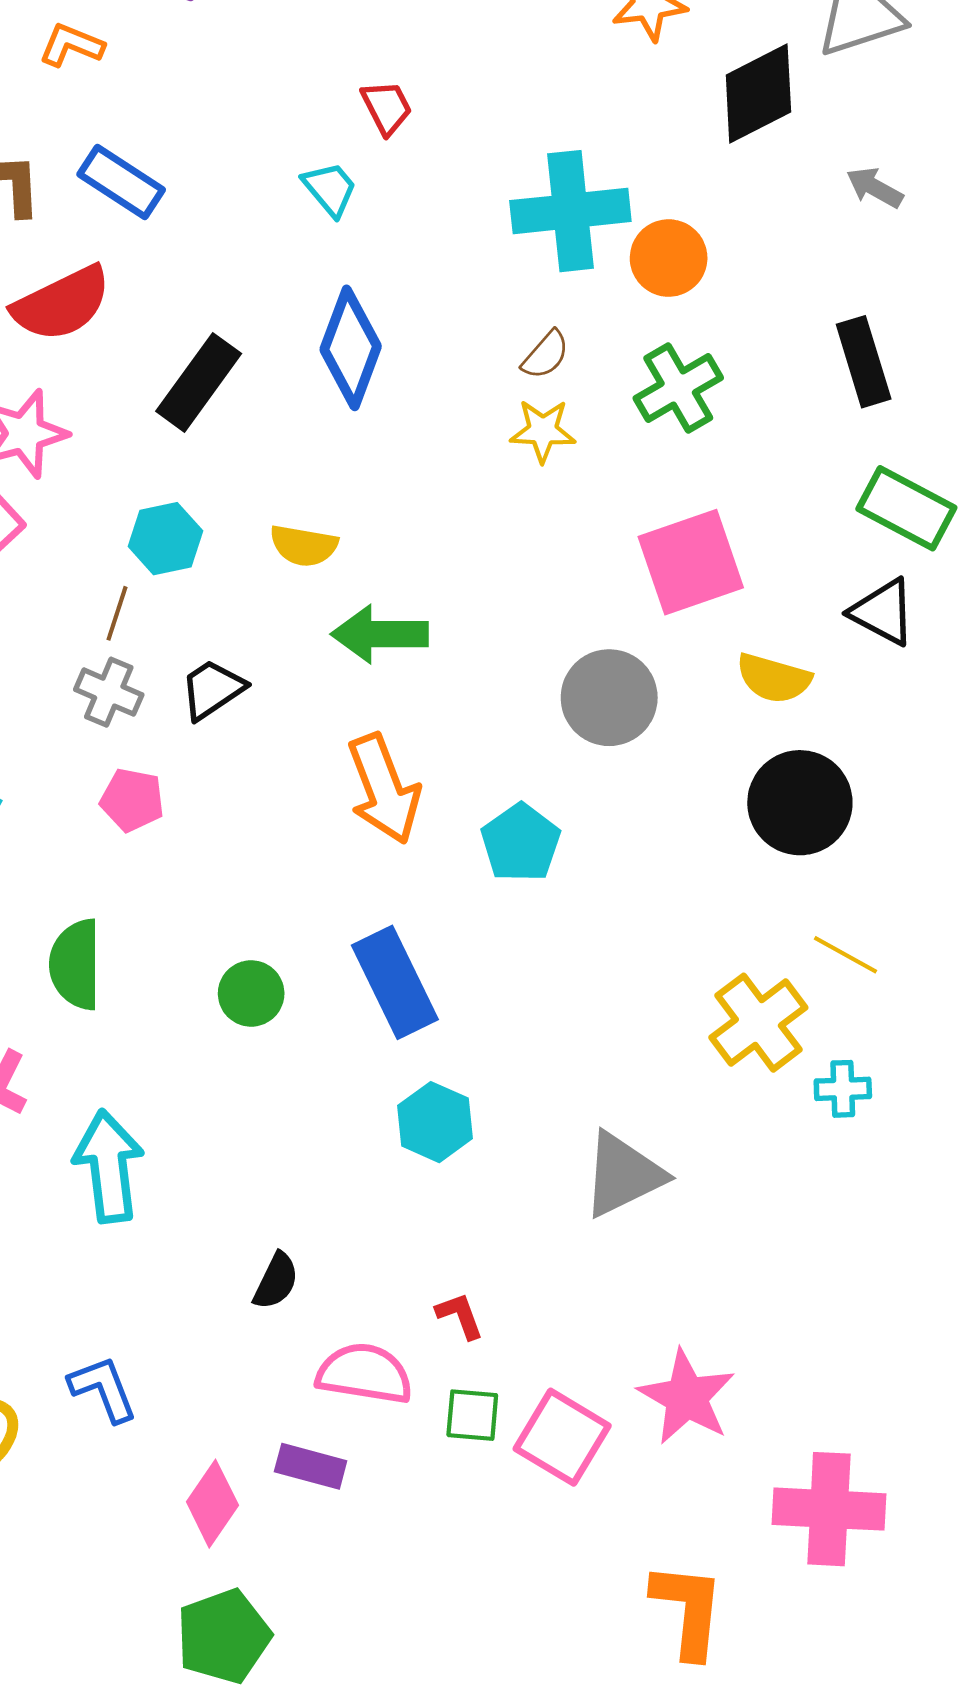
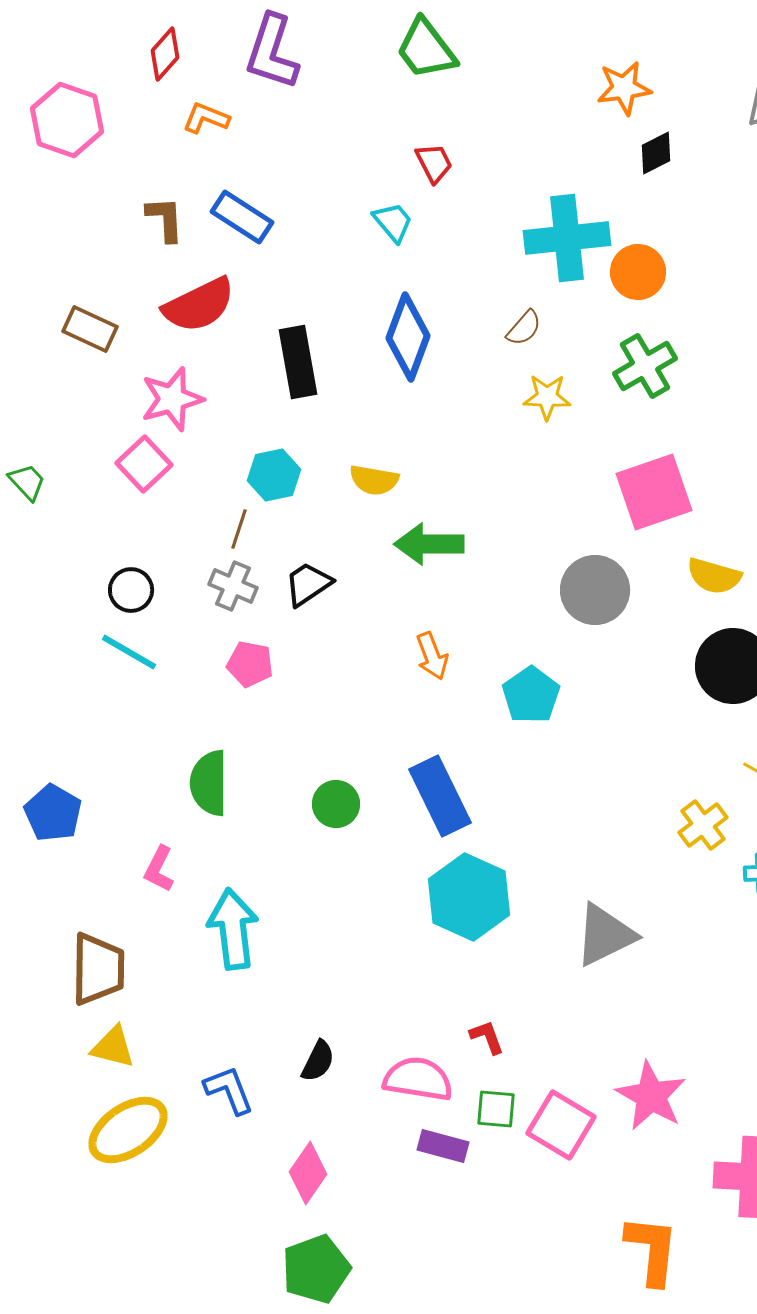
black diamond: (758, 94) -> (656, 153), moved, size x0.6
brown semicircle: (546, 355) -> (524, 328), moved
black rectangle: (199, 382) -> (298, 362), turned -46
orange arrow: (384, 789) -> (432, 656), size x0.6
yellow cross: (758, 1023) -> (703, 825), size x0.7
cyan hexagon: (435, 1122) -> (469, 897), size x1.5
black semicircle: (276, 1281) -> (318, 1061), moved
purple rectangle: (311, 1466) -> (443, 1146), moved

